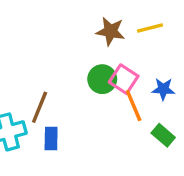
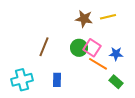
orange line: (134, 106) -> (98, 64), turned -36
brown line: (40, 107) -> (44, 47), moved
blue rectangle: (51, 139) -> (57, 80), moved

